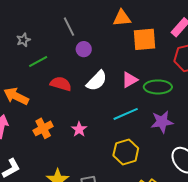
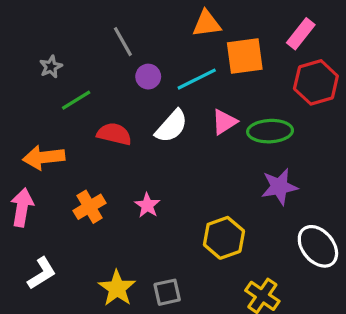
orange arrow: (16, 96) -> (44, 157), turned -30
cyan line: (126, 114) -> (197, 79), moved

